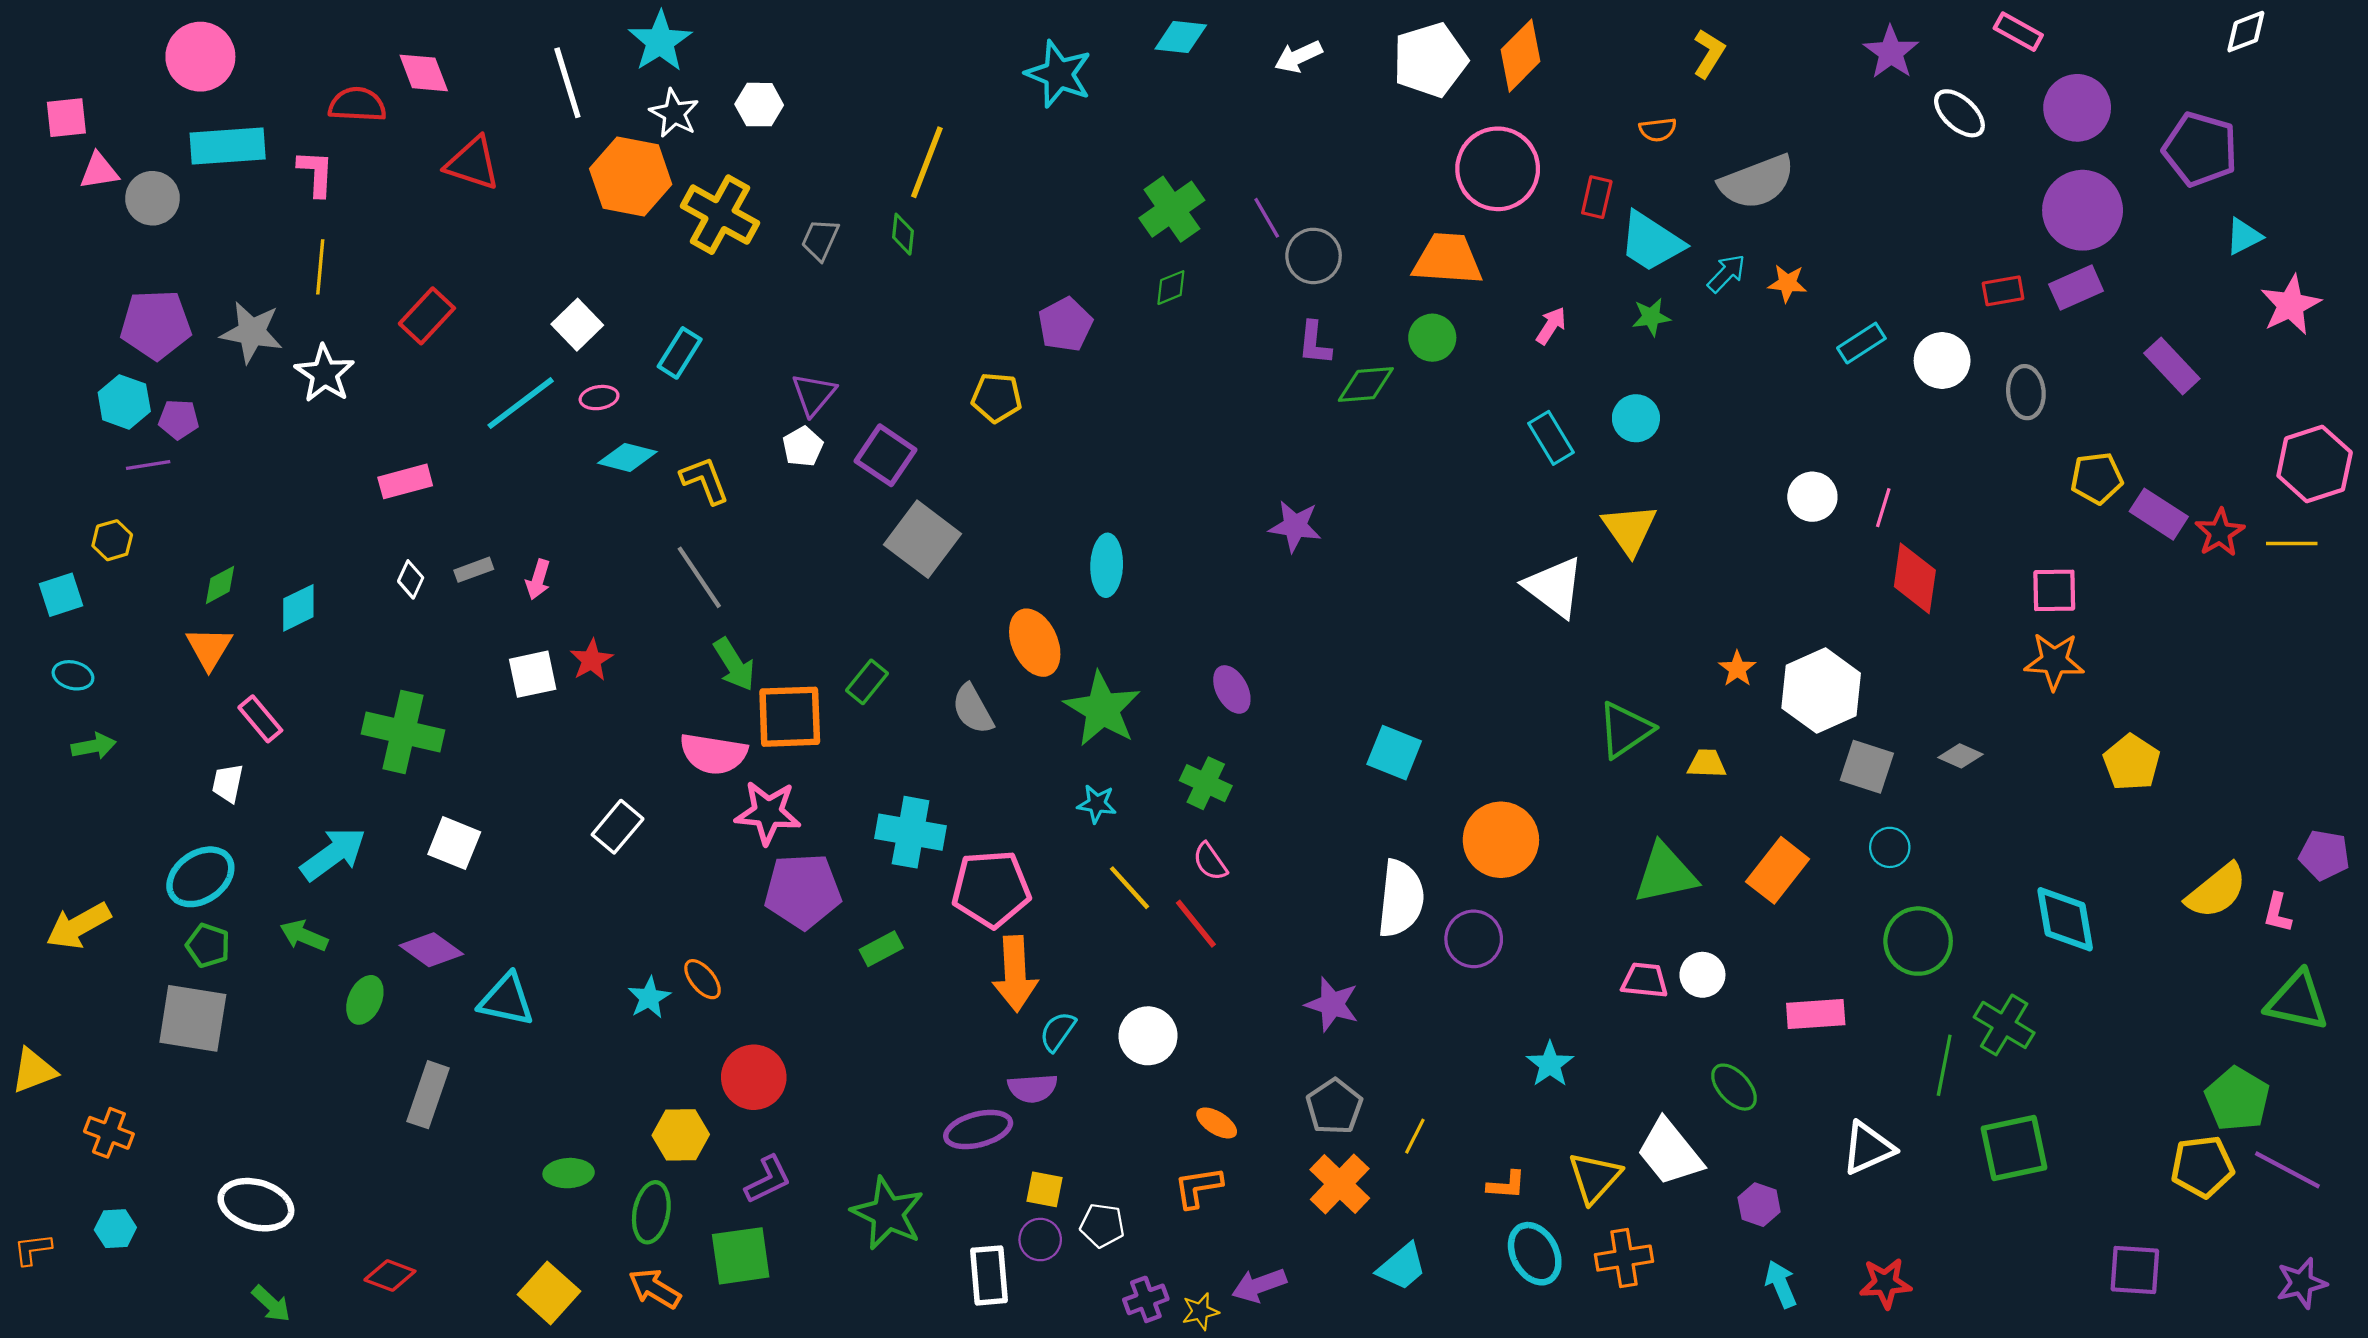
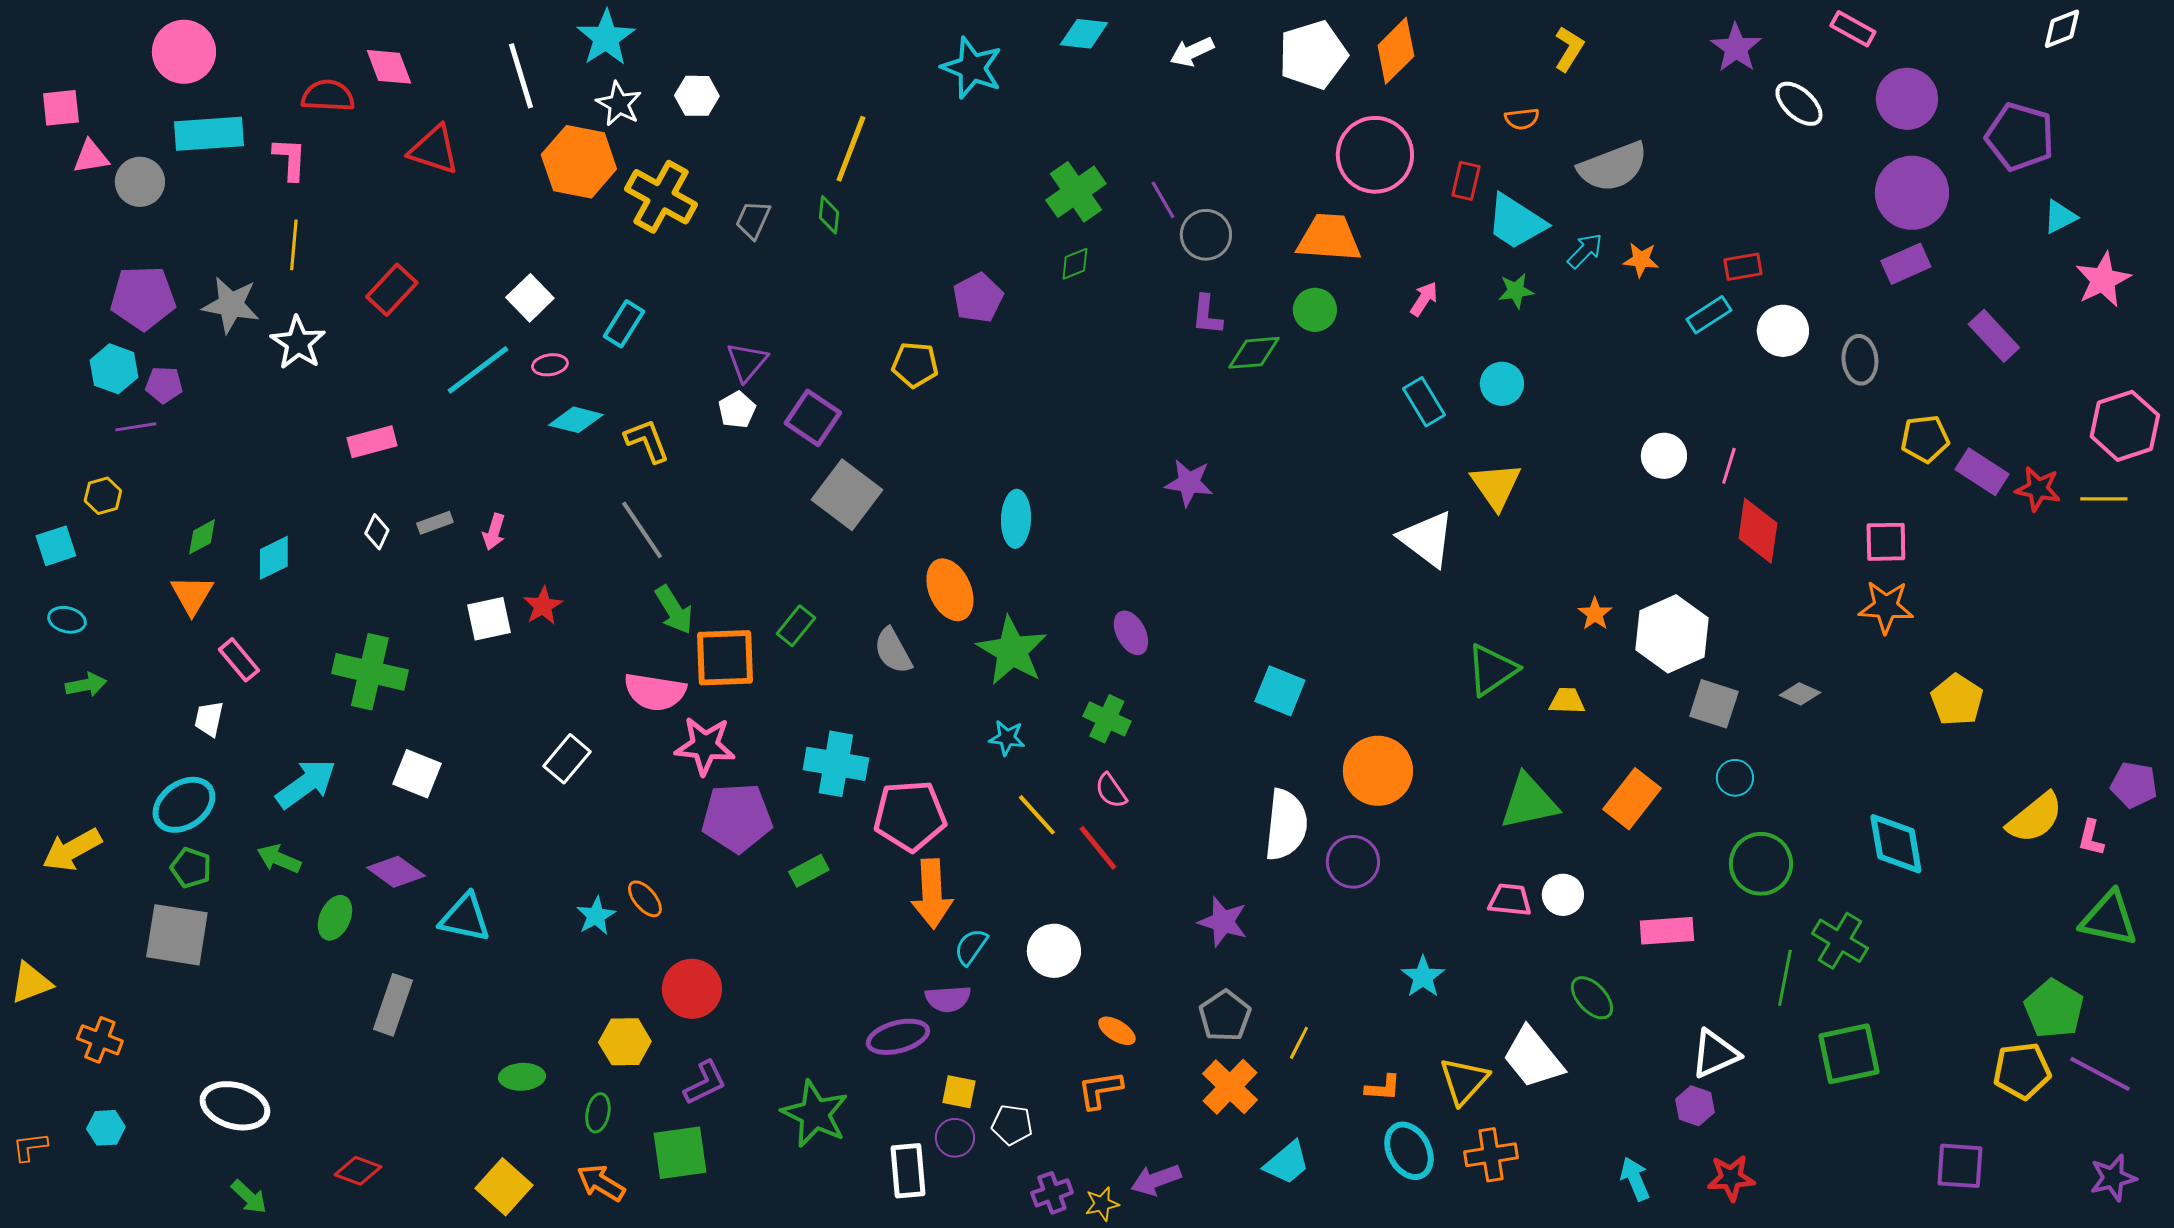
red rectangle: (2003, 291) -> (1743, 267), moved
red star: (2220, 533) -> (2038, 489), turned -30
purple hexagon: (1759, 1205) -> (1695, 1106), moved
green ellipse: (651, 1212) -> (598, 1113), size x0.7

